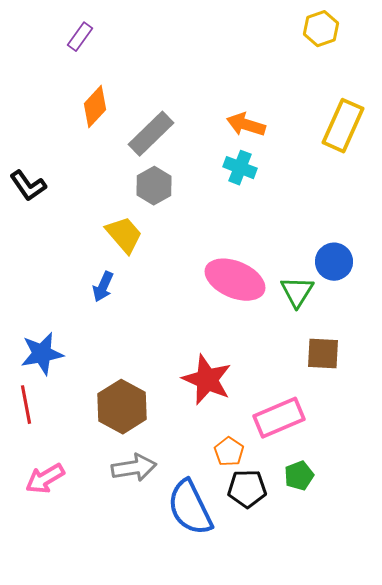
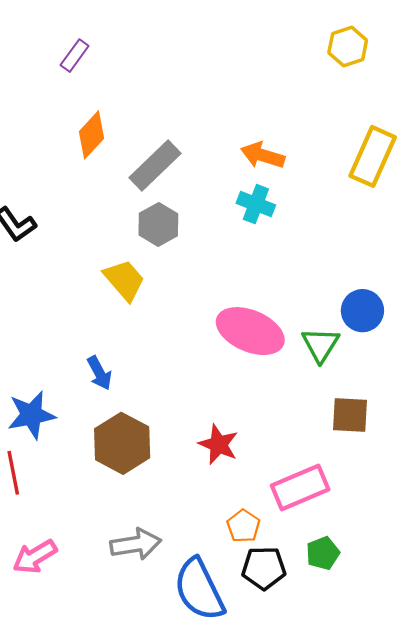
blue arrow: (103, 287) -> (99, 373), moved, turned -52
red star: (207, 380) -> (218, 444), size x0.7
brown hexagon: (122, 407) -> (122, 443), moved

